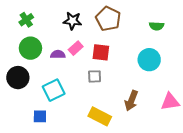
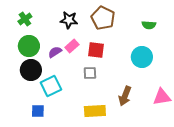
purple semicircle: (58, 54) -> (55, 52), turned -32
black circle: (18, 78) -> (31, 70), moved
yellow rectangle: (100, 116) -> (95, 111), turned -30

